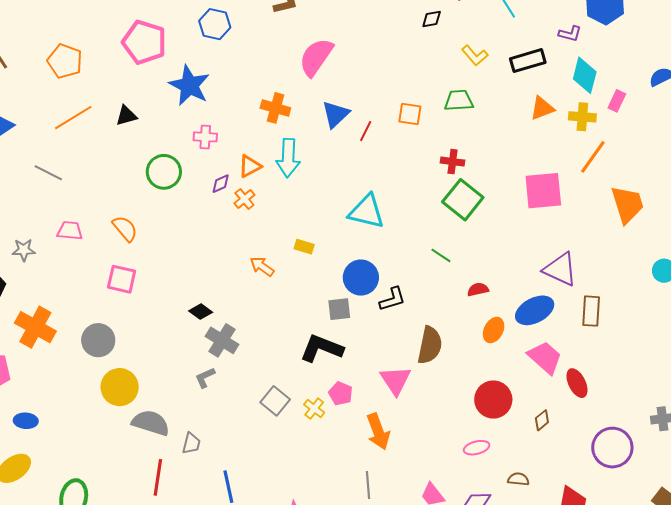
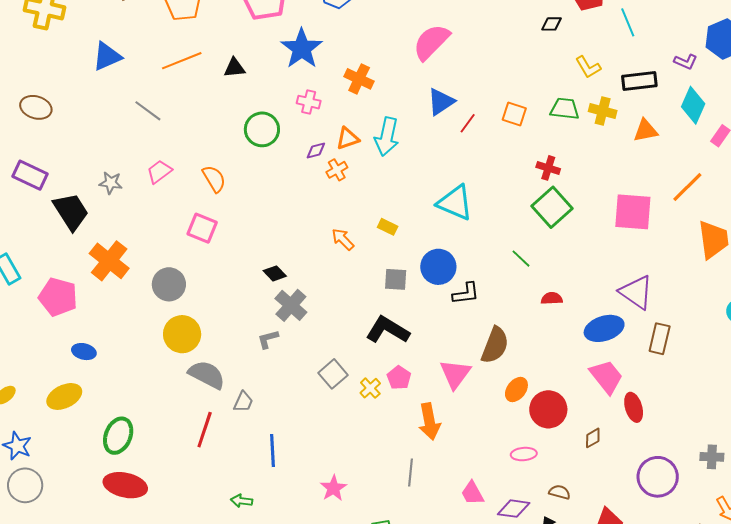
orange cross: (275, 108) -> (359, 79), moved
yellow cross: (582, 117) -> (603, 111), moved
pink trapezoid: (70, 231) -> (159, 172), turned -52
gray square: (339, 309) -> (396, 279), moved
orange ellipse: (494, 330) -> (516, 389), moved

